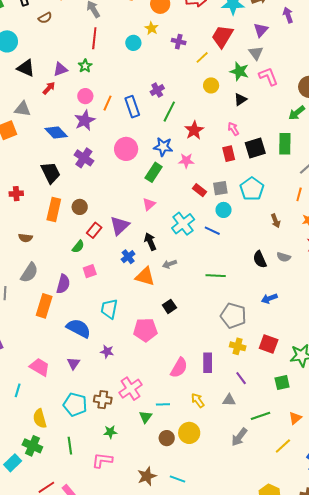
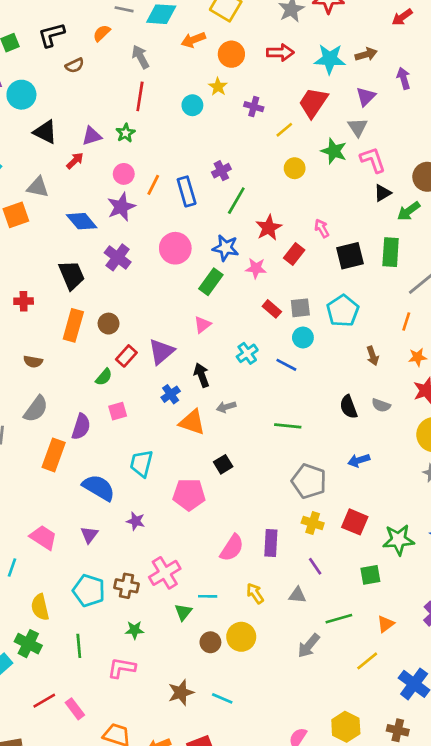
black triangle: (240, 100) -> (383, 193), moved
red rectangle: (229, 154) -> (294, 254), moved, turned 49
cyan cross: (183, 224) -> (247, 353), size x0.7

